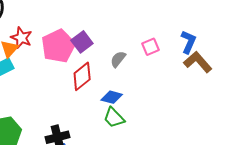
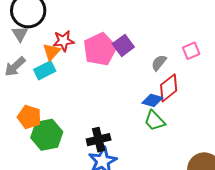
red star: (21, 38) -> (63, 41), turned -30
red diamond: (82, 76) -> (169, 88), moved

